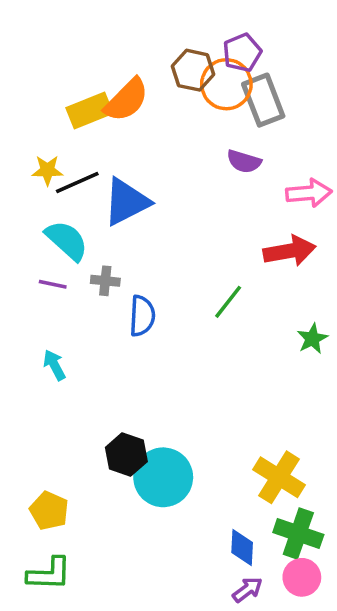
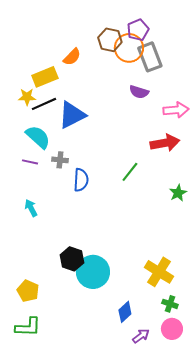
orange semicircle: (126, 100) -> (72, 57), size x0.7
yellow rectangle: (89, 111) -> (45, 77), moved
green cross: (298, 533) -> (170, 304), size x0.6
blue diamond: (242, 548) -> (125, 312), moved, turned 45

